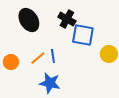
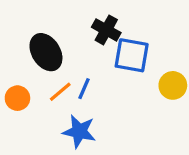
black ellipse: (29, 20) -> (46, 52), moved
blue line: (53, 56) -> (84, 89), turned 32

